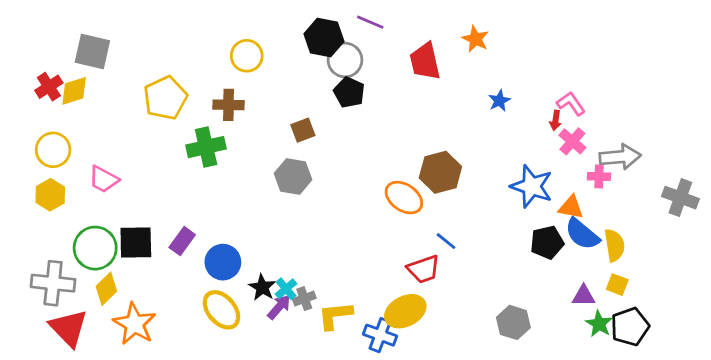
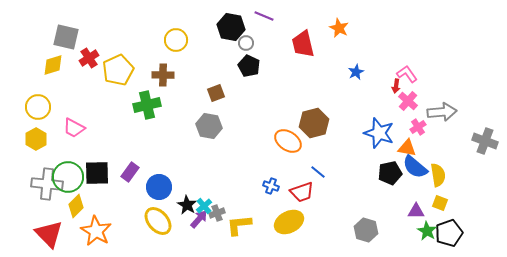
gray circle: (345, 60) -> (246, 43), size x0.6
red cross: (49, 87) -> (89, 58), moved
pink cross: (599, 176) -> (418, 127), moved, turned -35
gray cross: (53, 283) -> (47, 184), moved
blue cross: (380, 335) -> (271, 186), moved, size x0.7

